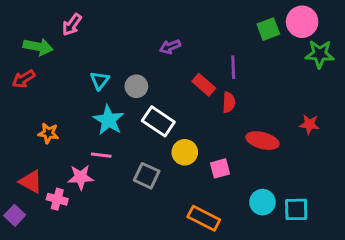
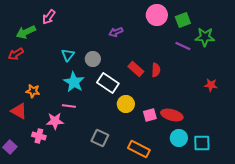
pink circle: (302, 22) -> (157, 15), moved
green arrow: (38, 47) -> (26, 32), turned 144
green star: (320, 54) -> (205, 37), moved
purple line: (233, 67) -> (183, 46), moved, turned -63
red rectangle: (204, 85) -> (136, 69), moved
red ellipse: (262, 141) -> (172, 115), moved
gray square: (147, 176) -> (100, 138), moved
red triangle: (31, 182) -> (19, 111), moved

